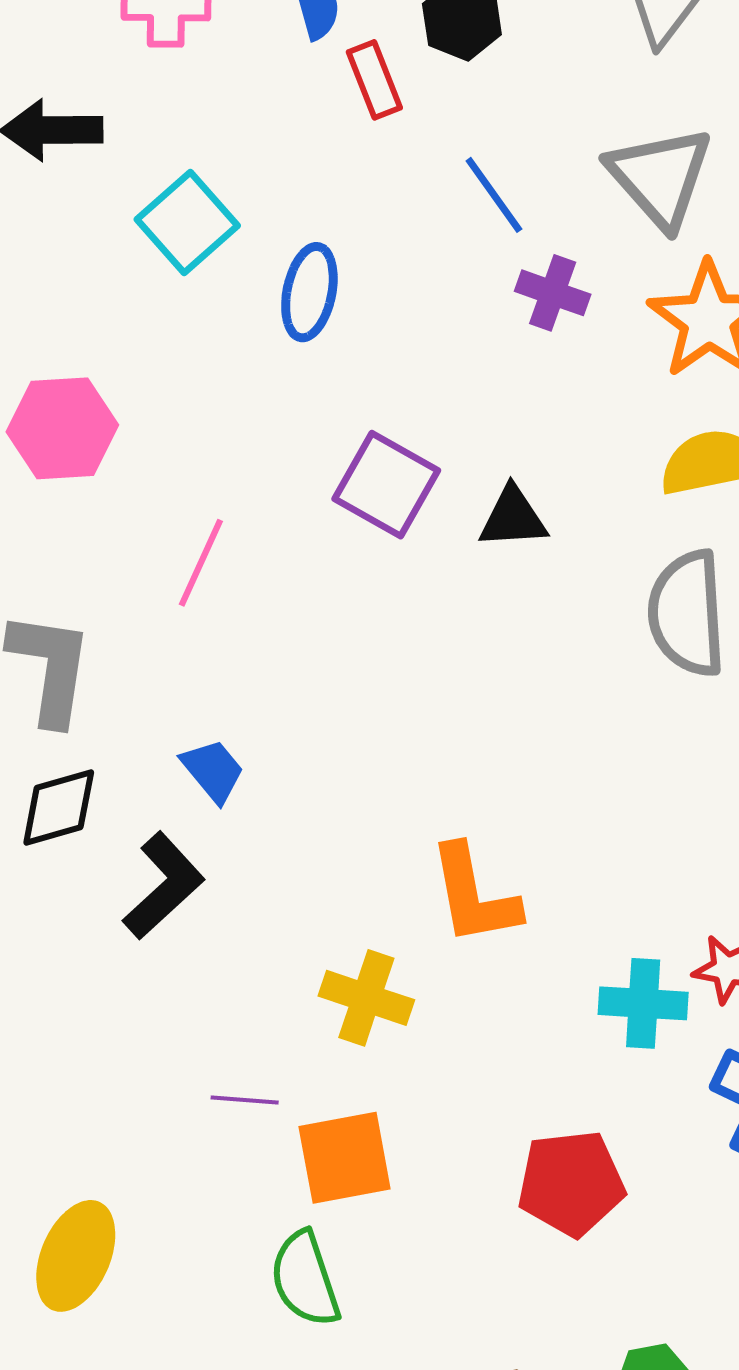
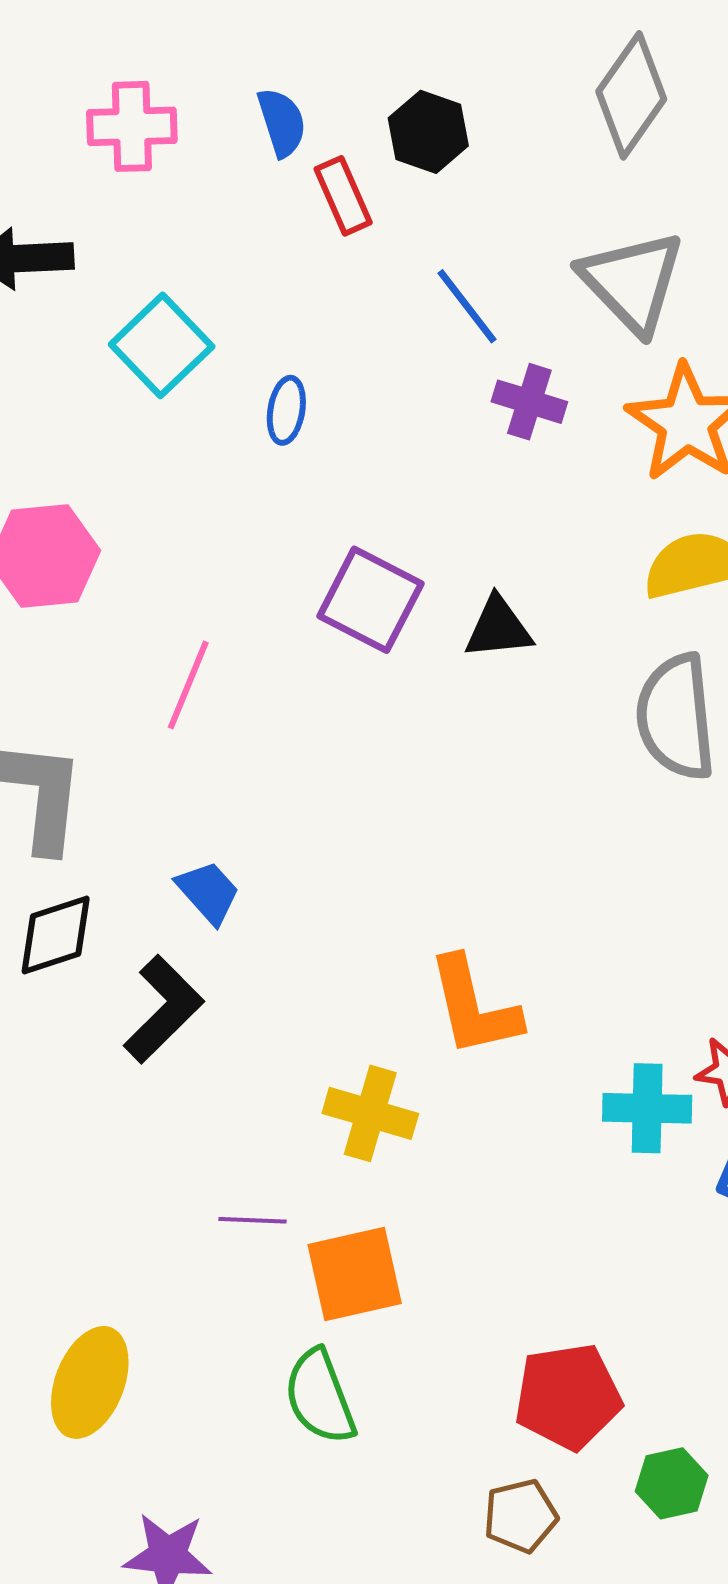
blue ellipse: (309, 292) -> (286, 410), size x0.7
red pentagon: (571, 1183) -> (568, 1396), moved

